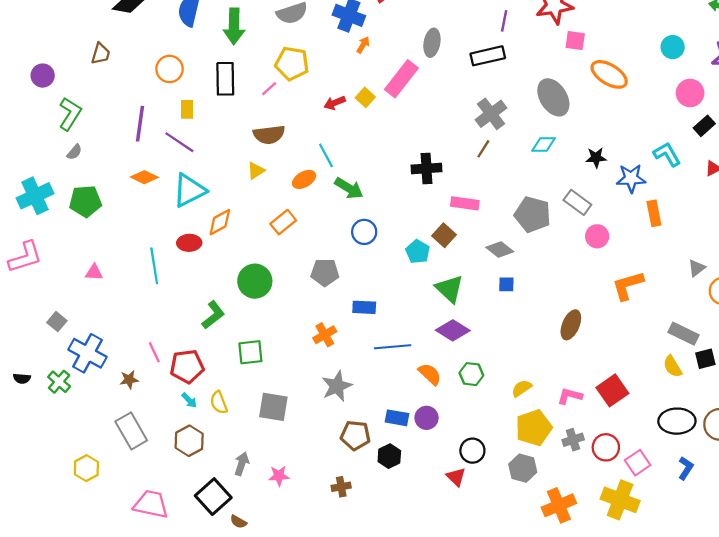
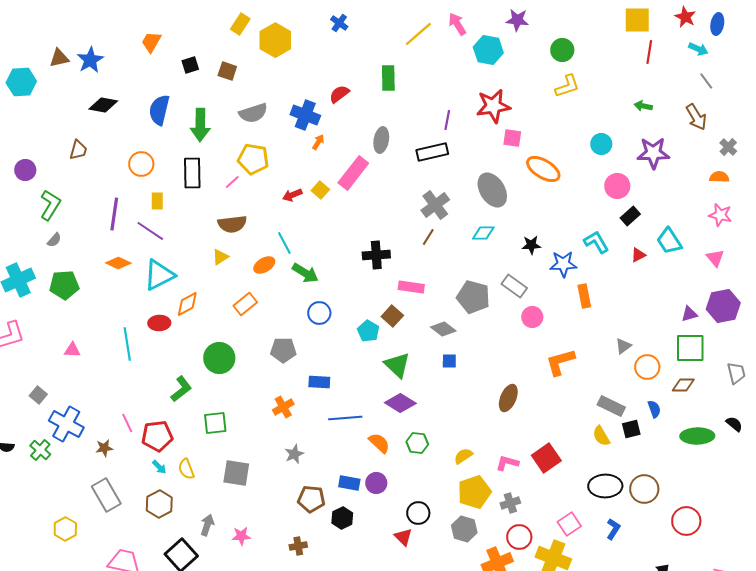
gray star: (337, 386) -> (294, 454), size x0.7
red circle: (606, 447) -> (519, 537), moved

